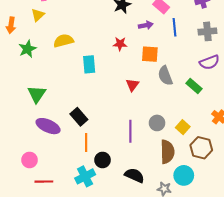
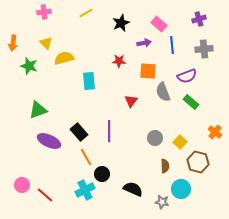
yellow triangle: (38, 15) -> (46, 43), moved, turned -32
green star: (27, 49) -> (29, 66), turned -30
purple semicircle: (209, 62) -> (187, 76), moved
green triangle: (37, 94) -> (38, 110), turned 36
purple line: (130, 131) -> (109, 131), moved
orange line: (86, 143) -> (86, 157), turned -30
brown semicircle: (167, 152) -> (165, 166), size x0.6
pink circle: (30, 160) -> (22, 185), moved
red line: (44, 182) -> (45, 195), turned 42

